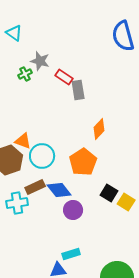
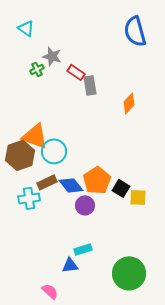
orange diamond: (99, 129) -> (129, 103), moved
orange triangle: (23, 141) -> (35, 136), size x1.6
orange pentagon: (83, 162) -> (97, 180), moved
yellow square: (126, 202) -> (138, 197), turned -30

